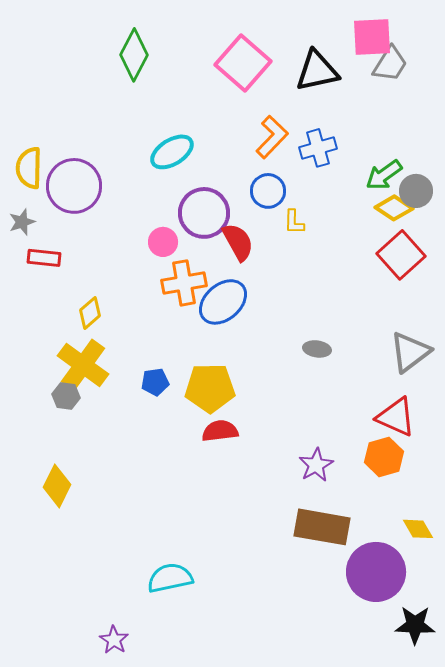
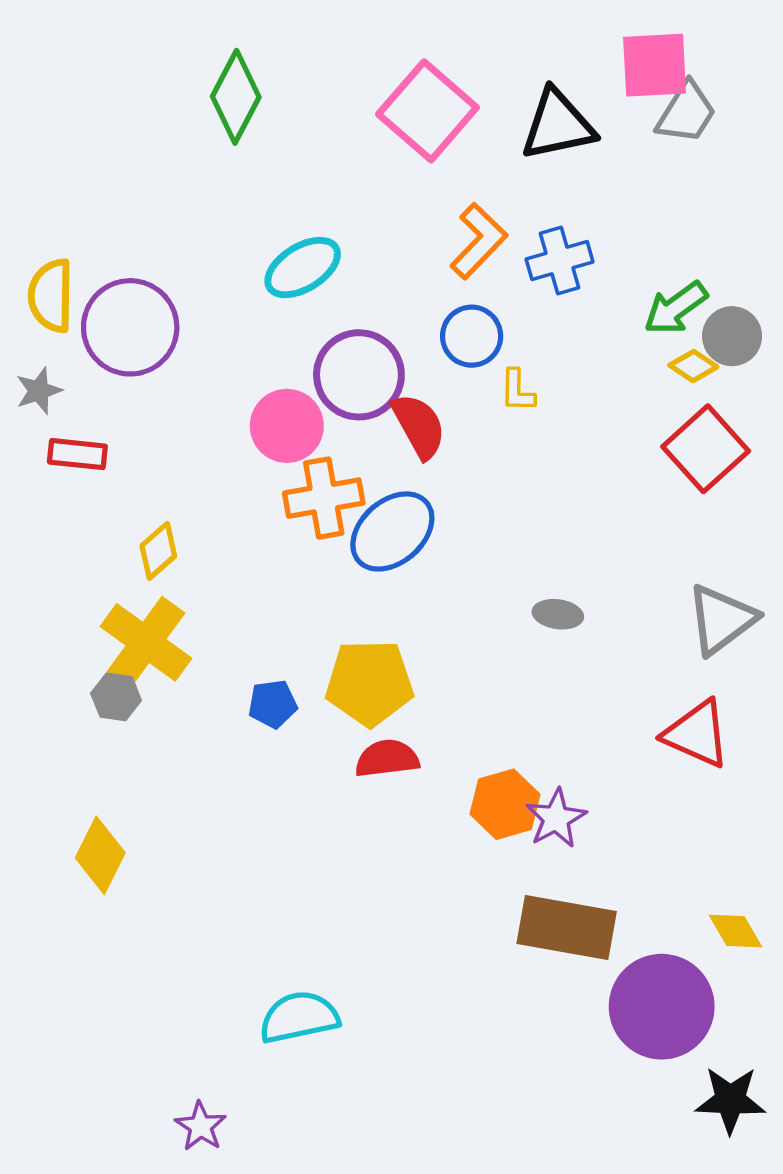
yellow diamond: (394, 208) -> (693, 366), size x0.7
pink circle: (163, 242) -> (287, 426), size x1.4
blue pentagon: (155, 382) -> (273, 704), moved
orange hexagon: (384, 457) -> (505, 804), moved

